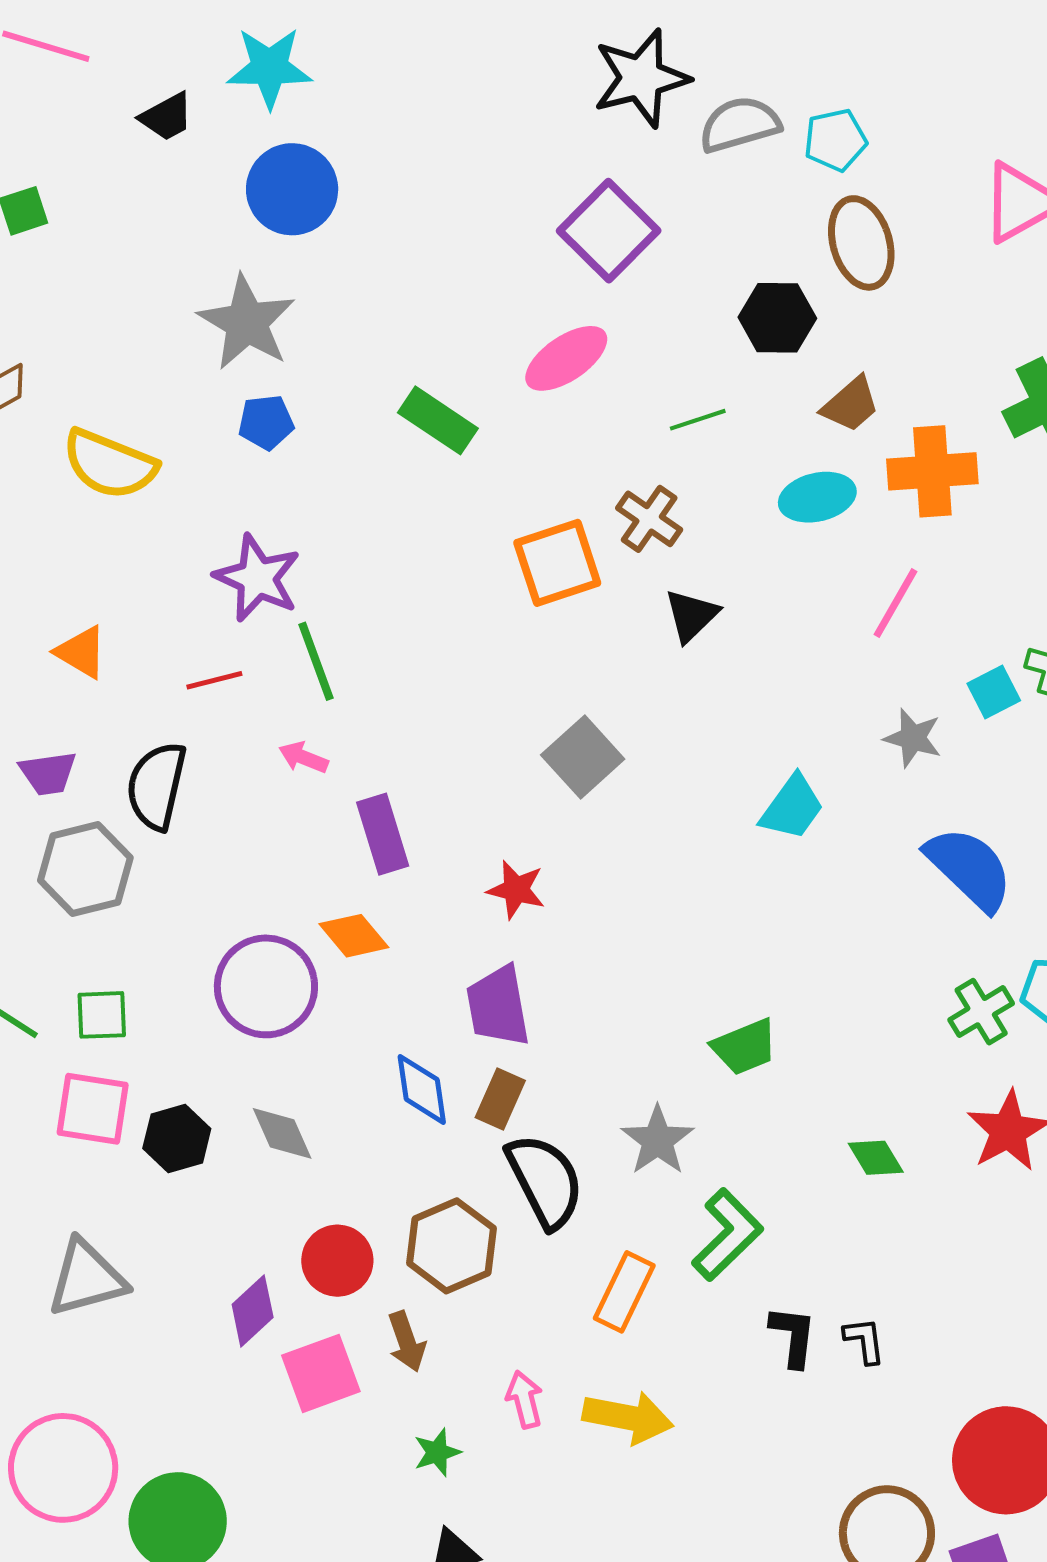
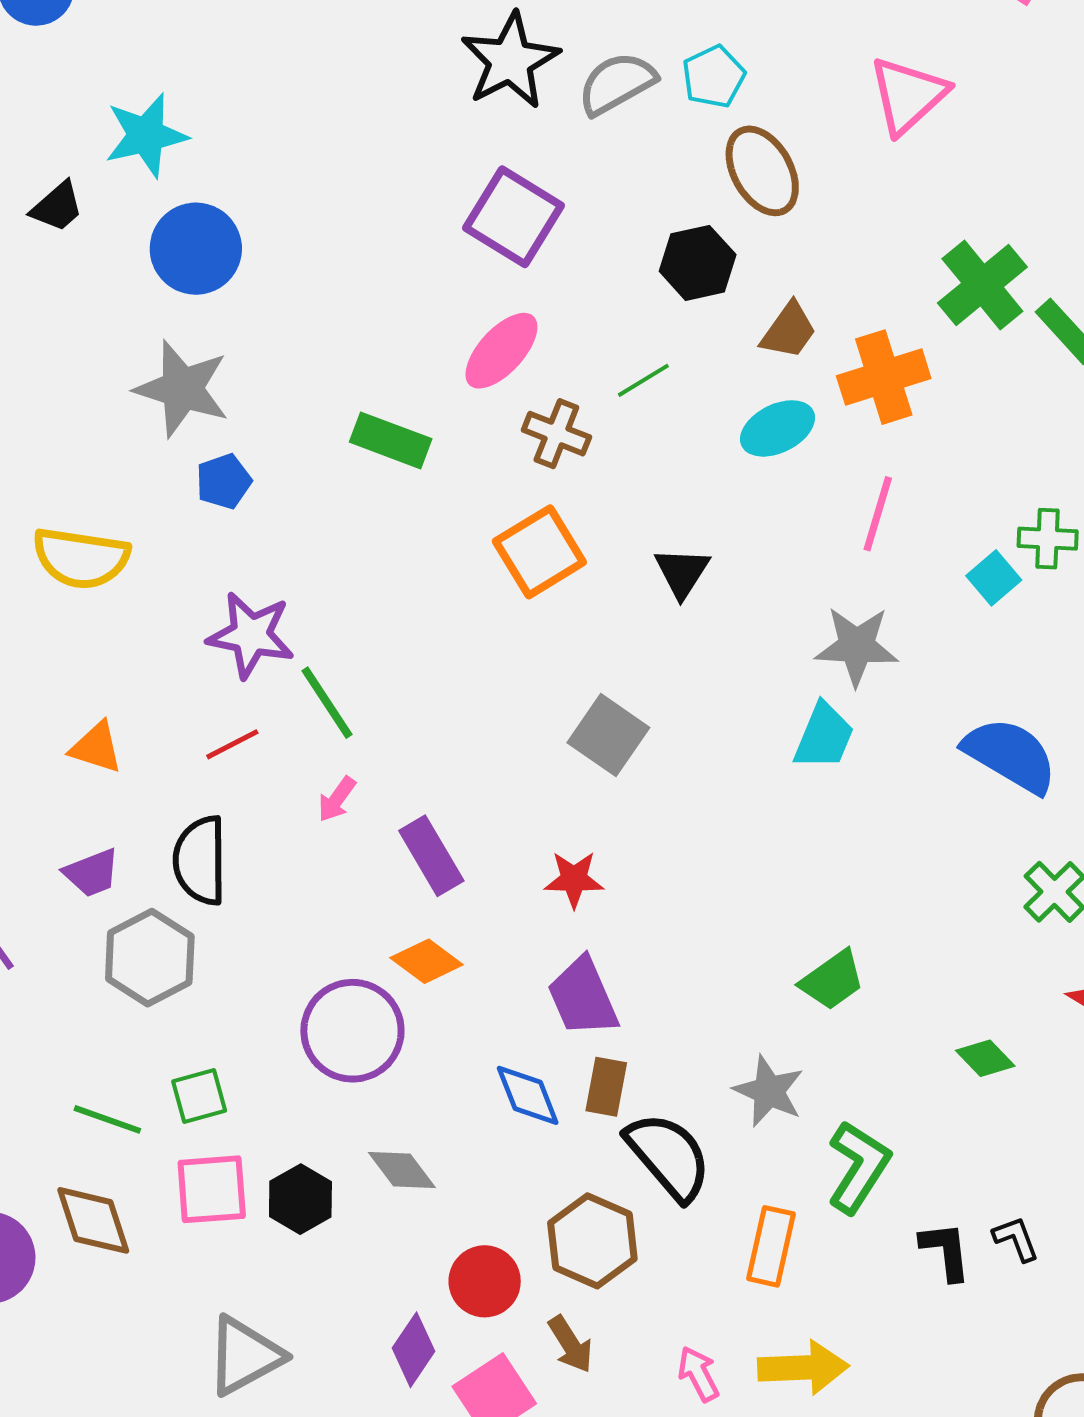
brown cross: (649, 519) -> (556, 434), moved
gray star: (913, 738) -> (857, 646), moved, size x1.4
pink arrow: (303, 758) -> (337, 799), turned -63

